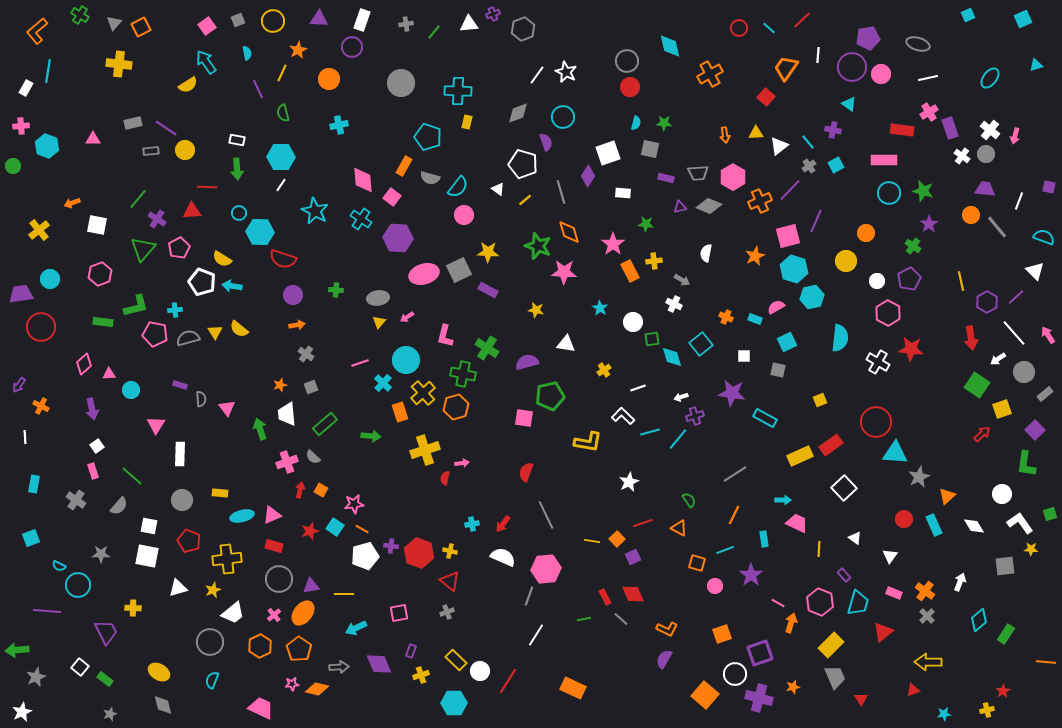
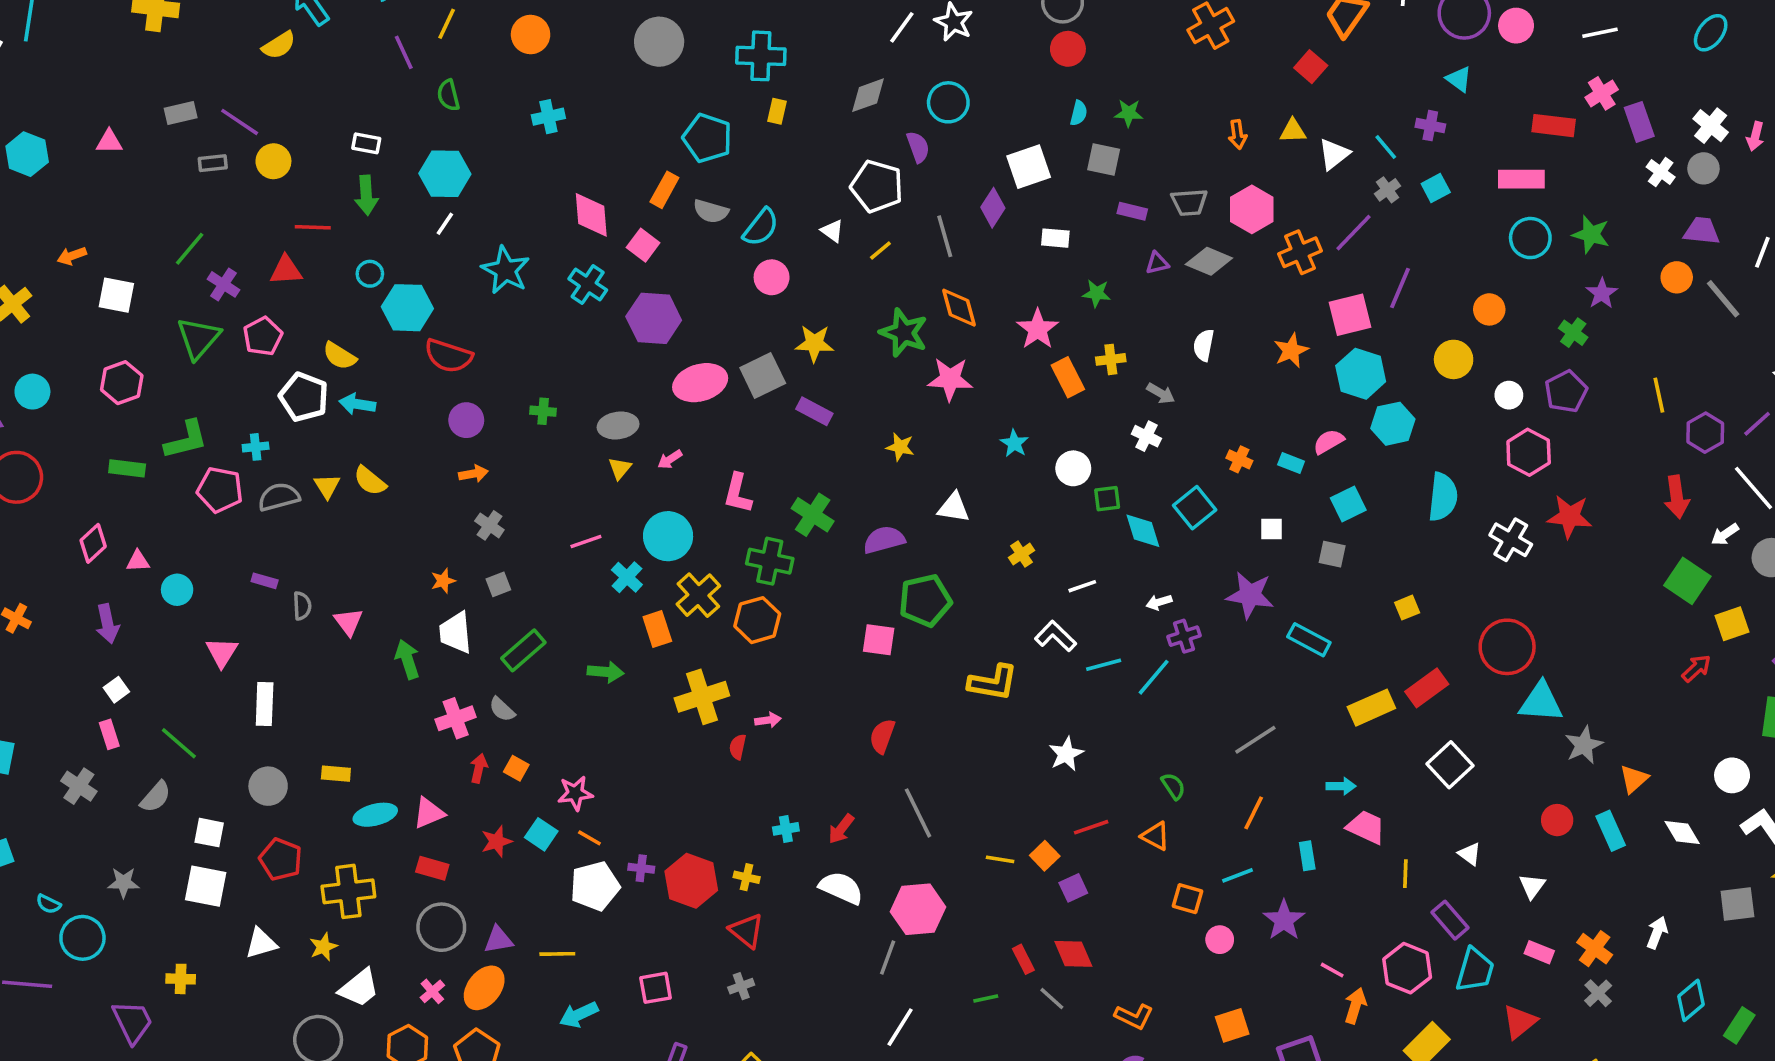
purple rectangle: (844, 575) -> (1450, 920), size x1.5

